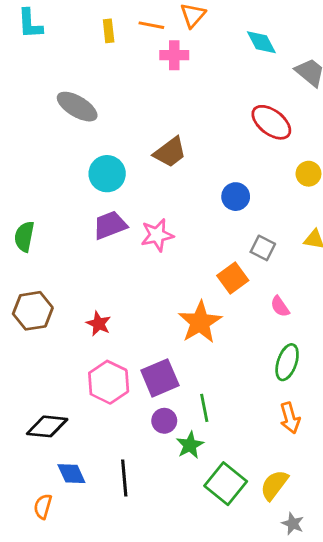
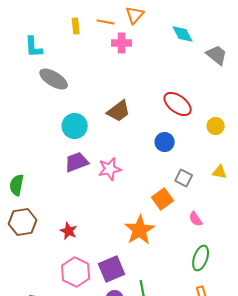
cyan L-shape: (30, 24) -> (34, 47), moved
red ellipse: (271, 122) -> (178, 104), moved
green semicircle: (24, 237) -> (17, 185), moved

